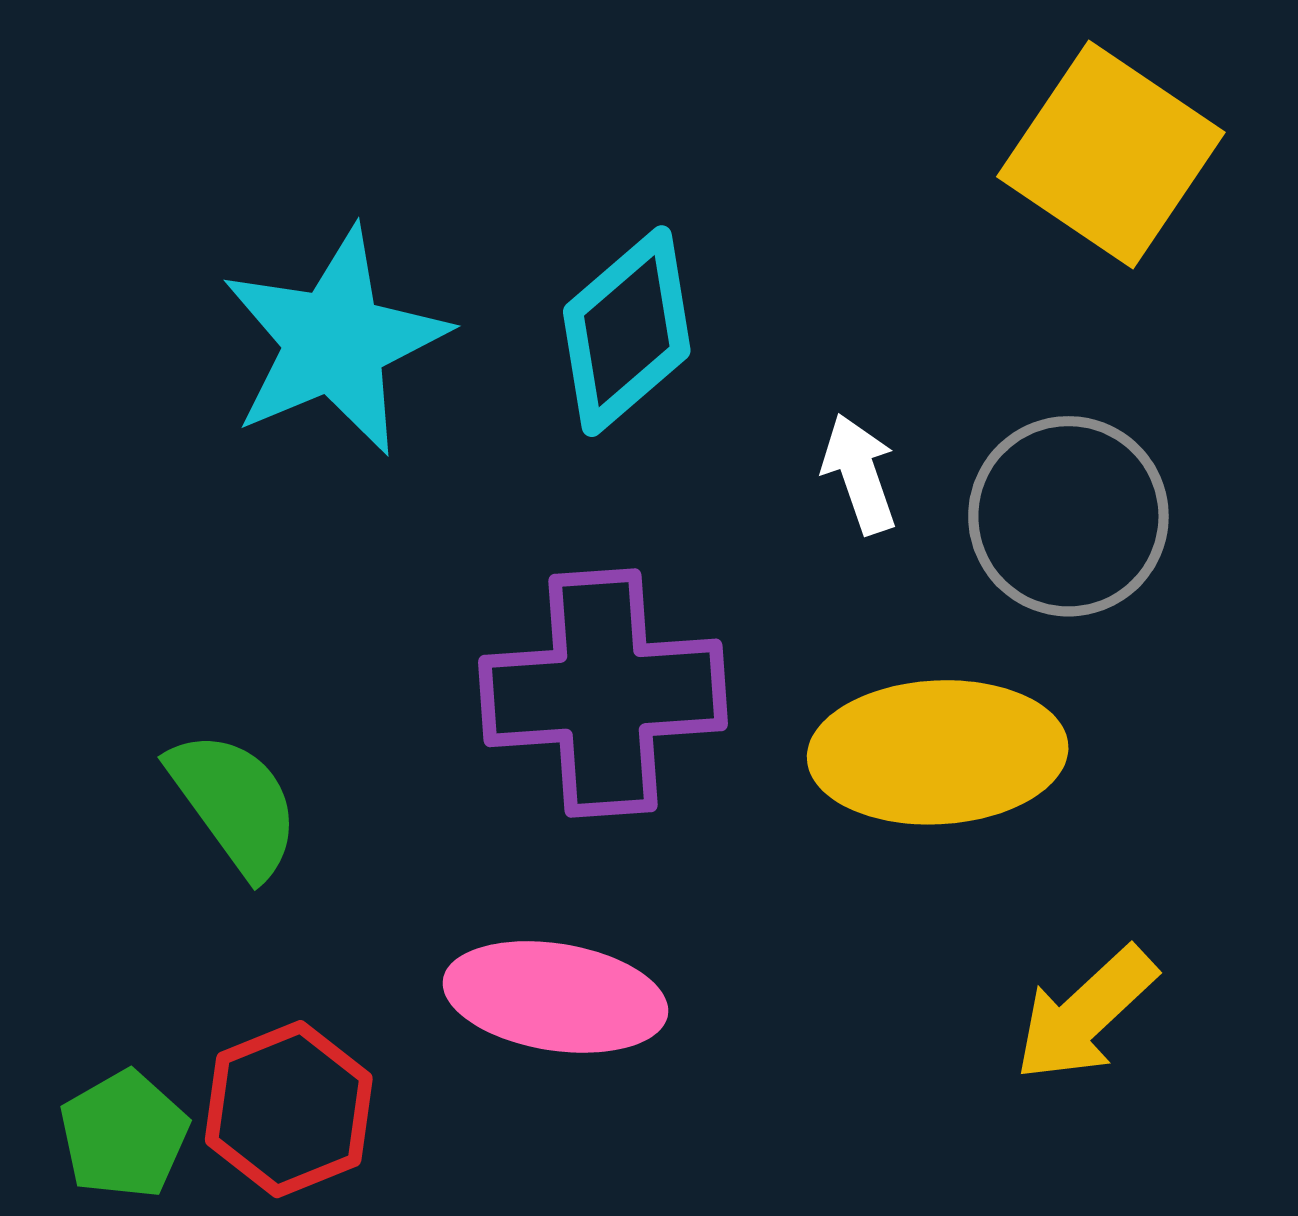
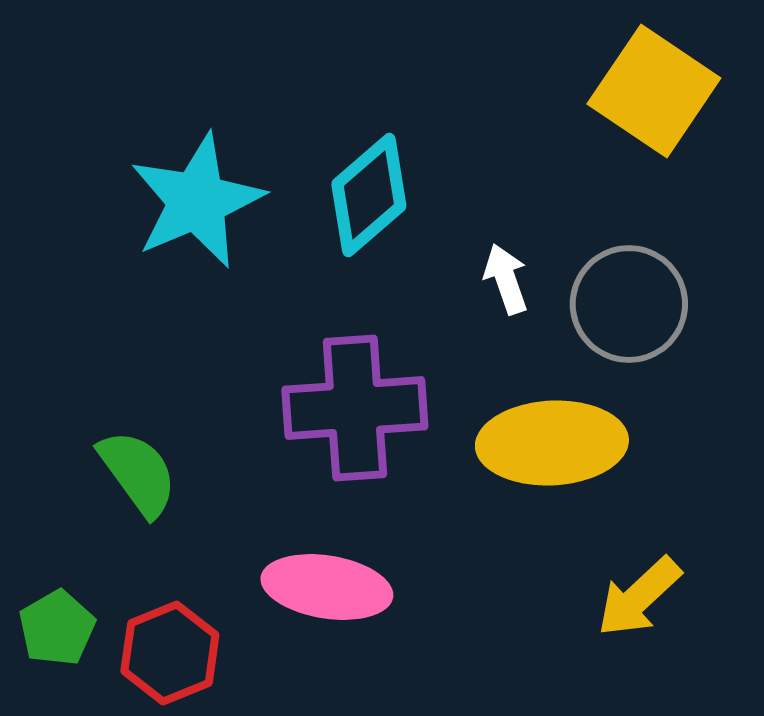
green pentagon: (124, 1135) -> (57, 628), moved

